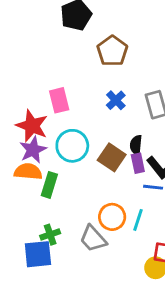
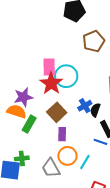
blue cross: (116, 100) -> (85, 106), moved
red star: (32, 126) -> (51, 83), moved
cyan circle: (72, 146) -> (66, 76), moved
brown square: (112, 157) -> (57, 112), moved
purple rectangle: (138, 163) -> (62, 134), moved

